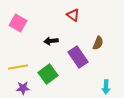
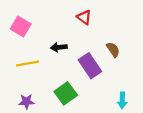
brown semicircle: (98, 43) -> (113, 50), turned -56
yellow line: (18, 67) -> (28, 63), moved
green square: (48, 74) -> (66, 93), moved

